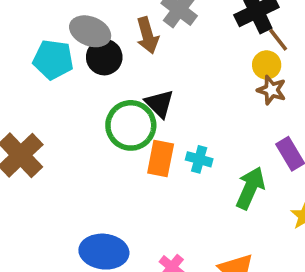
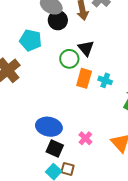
cyan pentagon: (53, 60) -> (31, 40), moved
green circle: (131, 125) -> (69, 59), size x0.7

